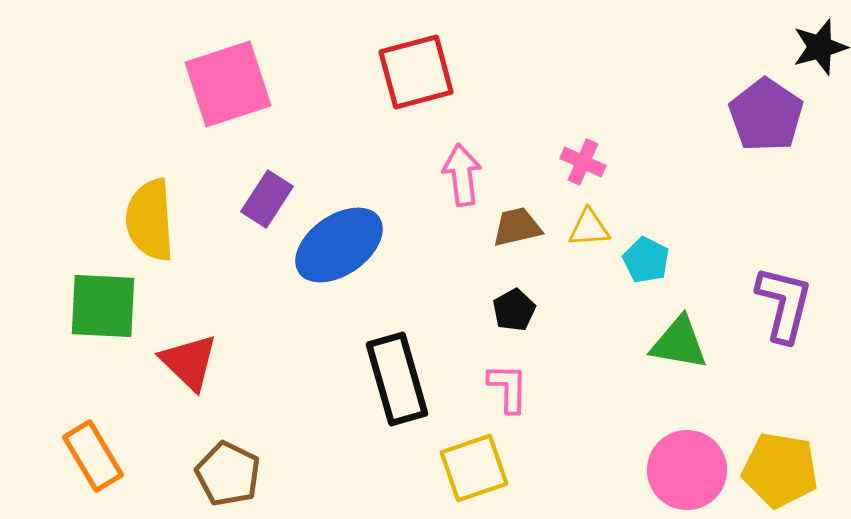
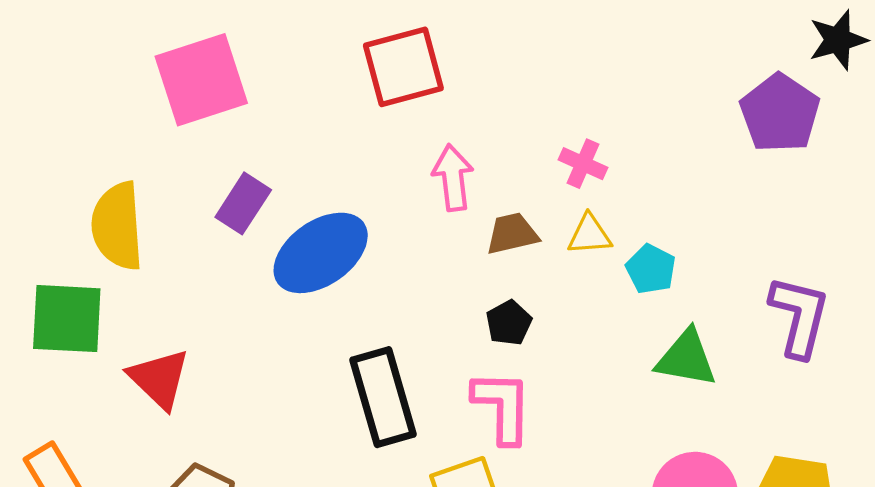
pink L-shape: (508, 388) -> (502, 407), size x1.4

